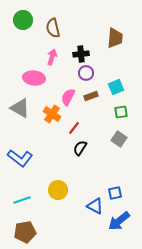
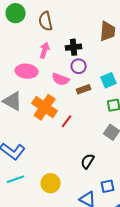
pink semicircle: (68, 97) -> (61, 79), moved, turned -96
orange cross: (52, 114) -> (45, 107), size x1.4
black semicircle: (80, 148) -> (88, 161), moved
cyan line: (22, 200) -> (16, 179), moved

